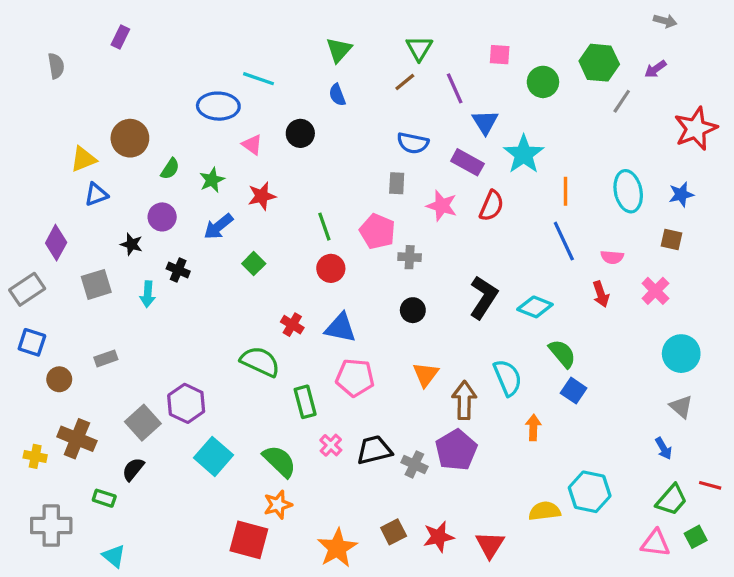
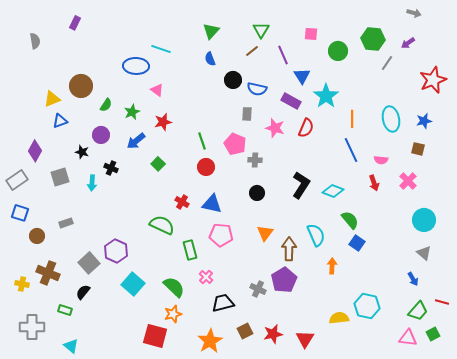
black circle: (300, 133) -> (233, 80), moved
black trapezoid: (374, 450) -> (223, 303), moved

